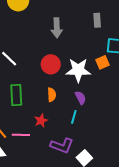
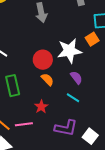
red circle: (51, 64) -> (43, 60), moved
orange semicircle: (52, 95) -> (47, 80), turned -32
cyan line: (74, 117) -> (73, 98), turned -64

